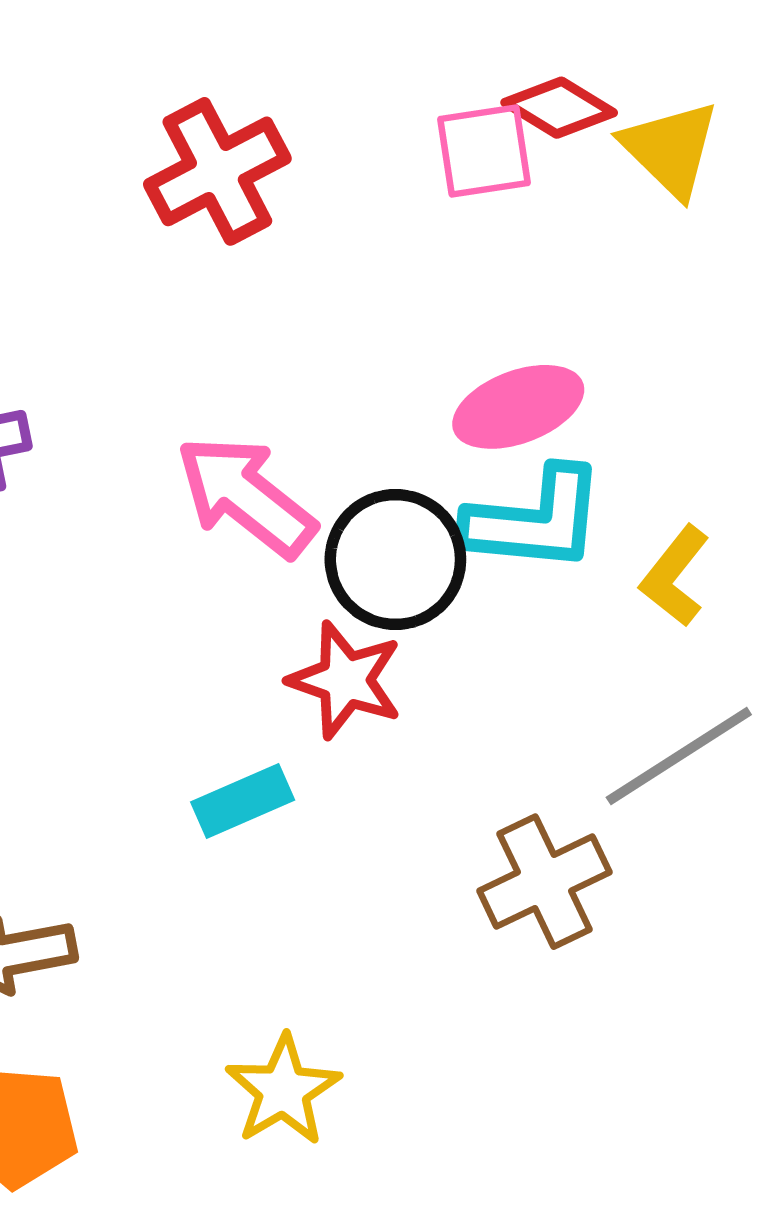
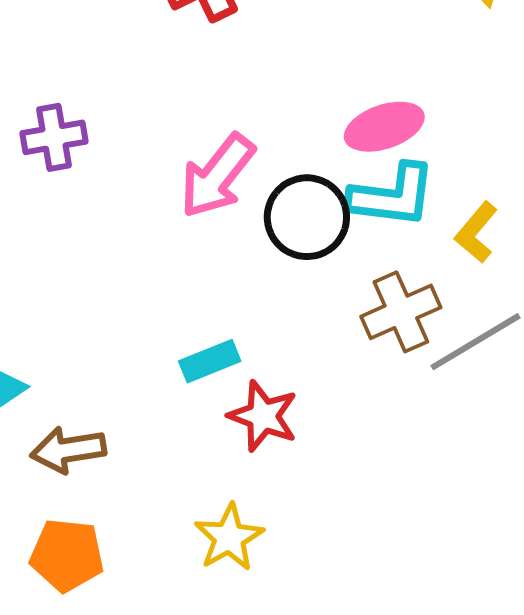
pink arrow: (246, 496) -> (217, 176), turned -92
red star: (345, 680) -> (263, 416), moved
brown cross: (544, 882) -> (401, 312), moved

